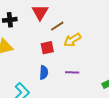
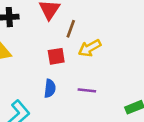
brown line: (57, 26) -> (71, 29), turned -40

